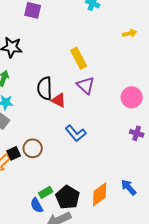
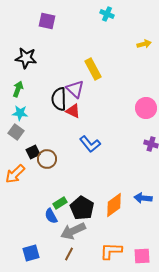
purple triangle: (86, 85) -> (75, 89), moved
black square: (14, 153) -> (33, 152), moved
blue arrow: (129, 187) -> (143, 198), turned -42

